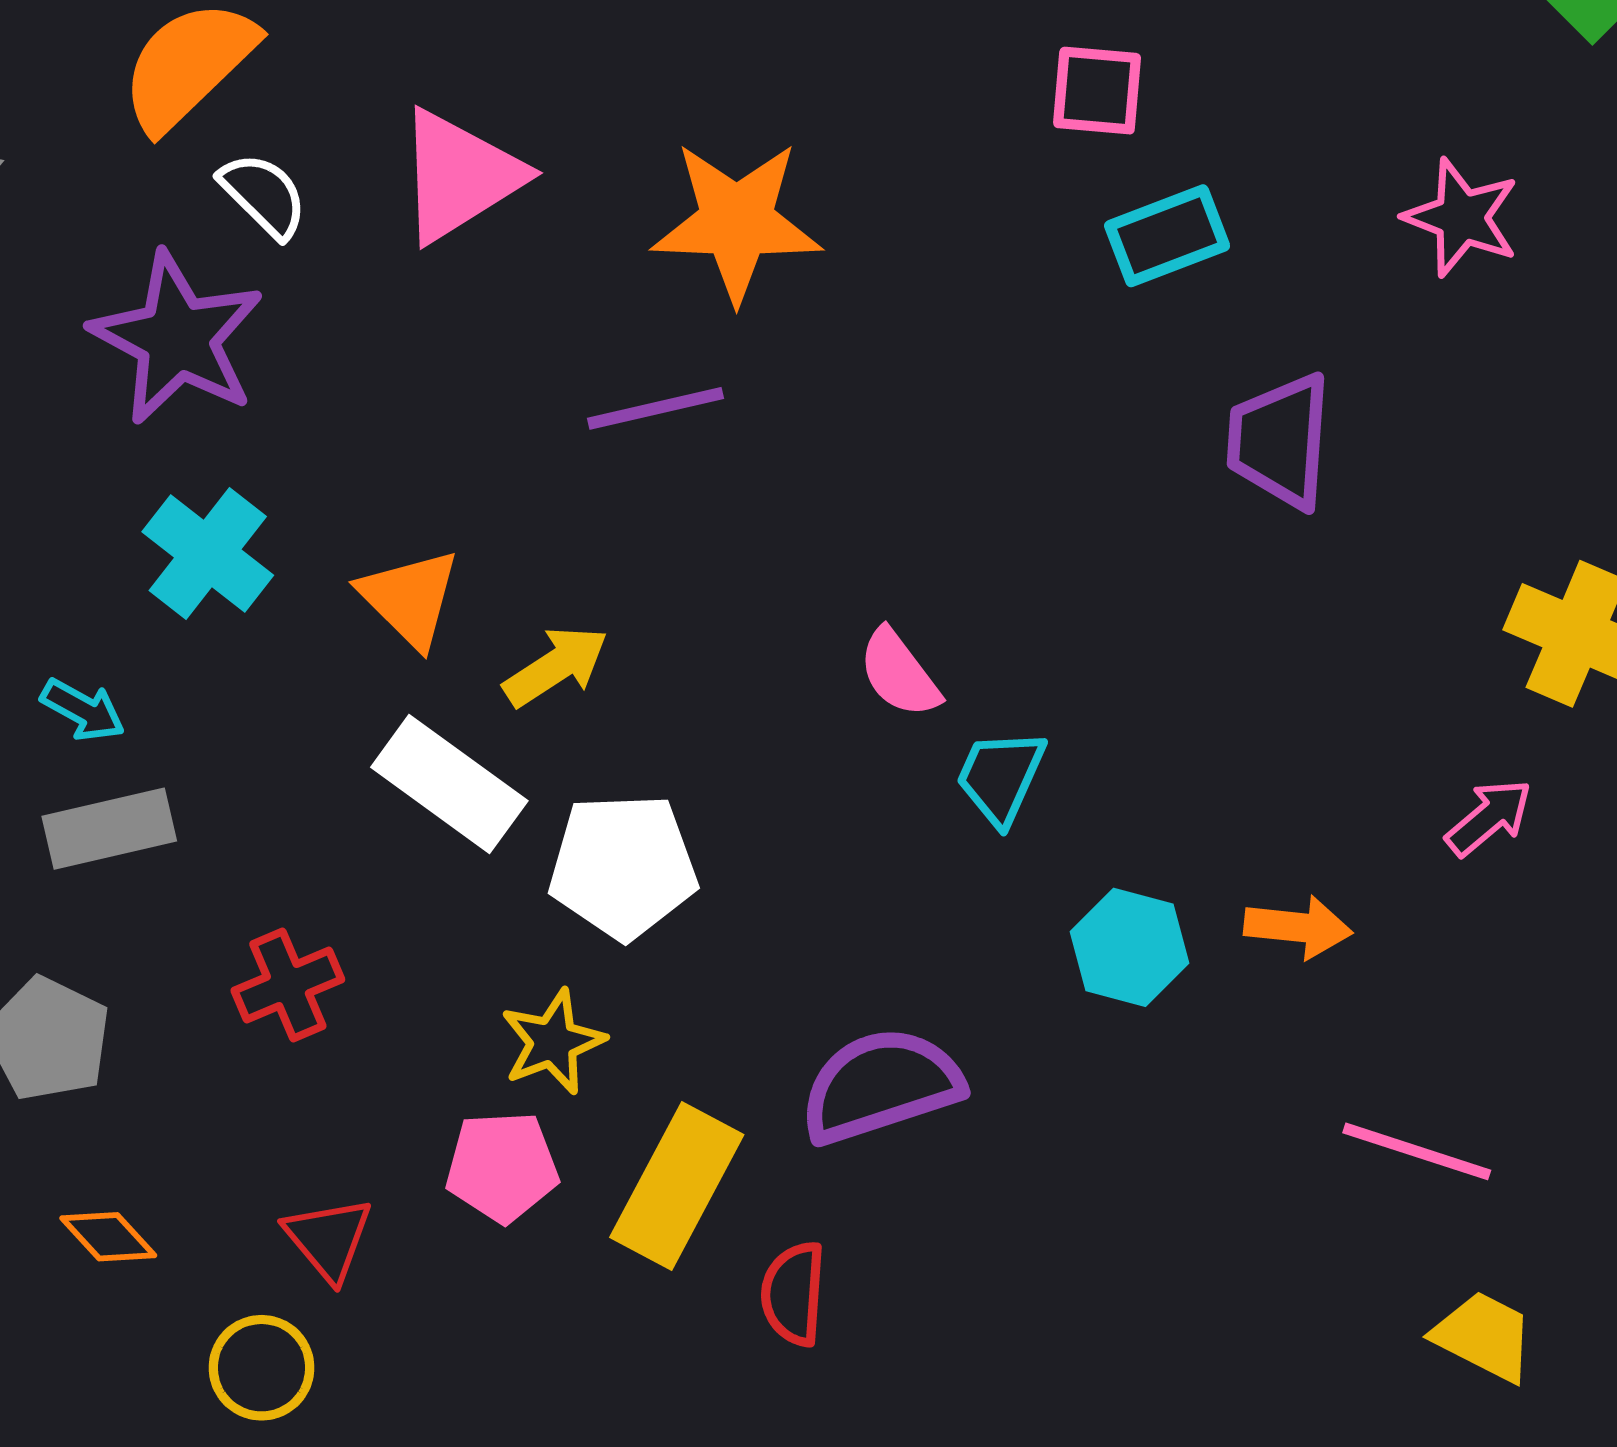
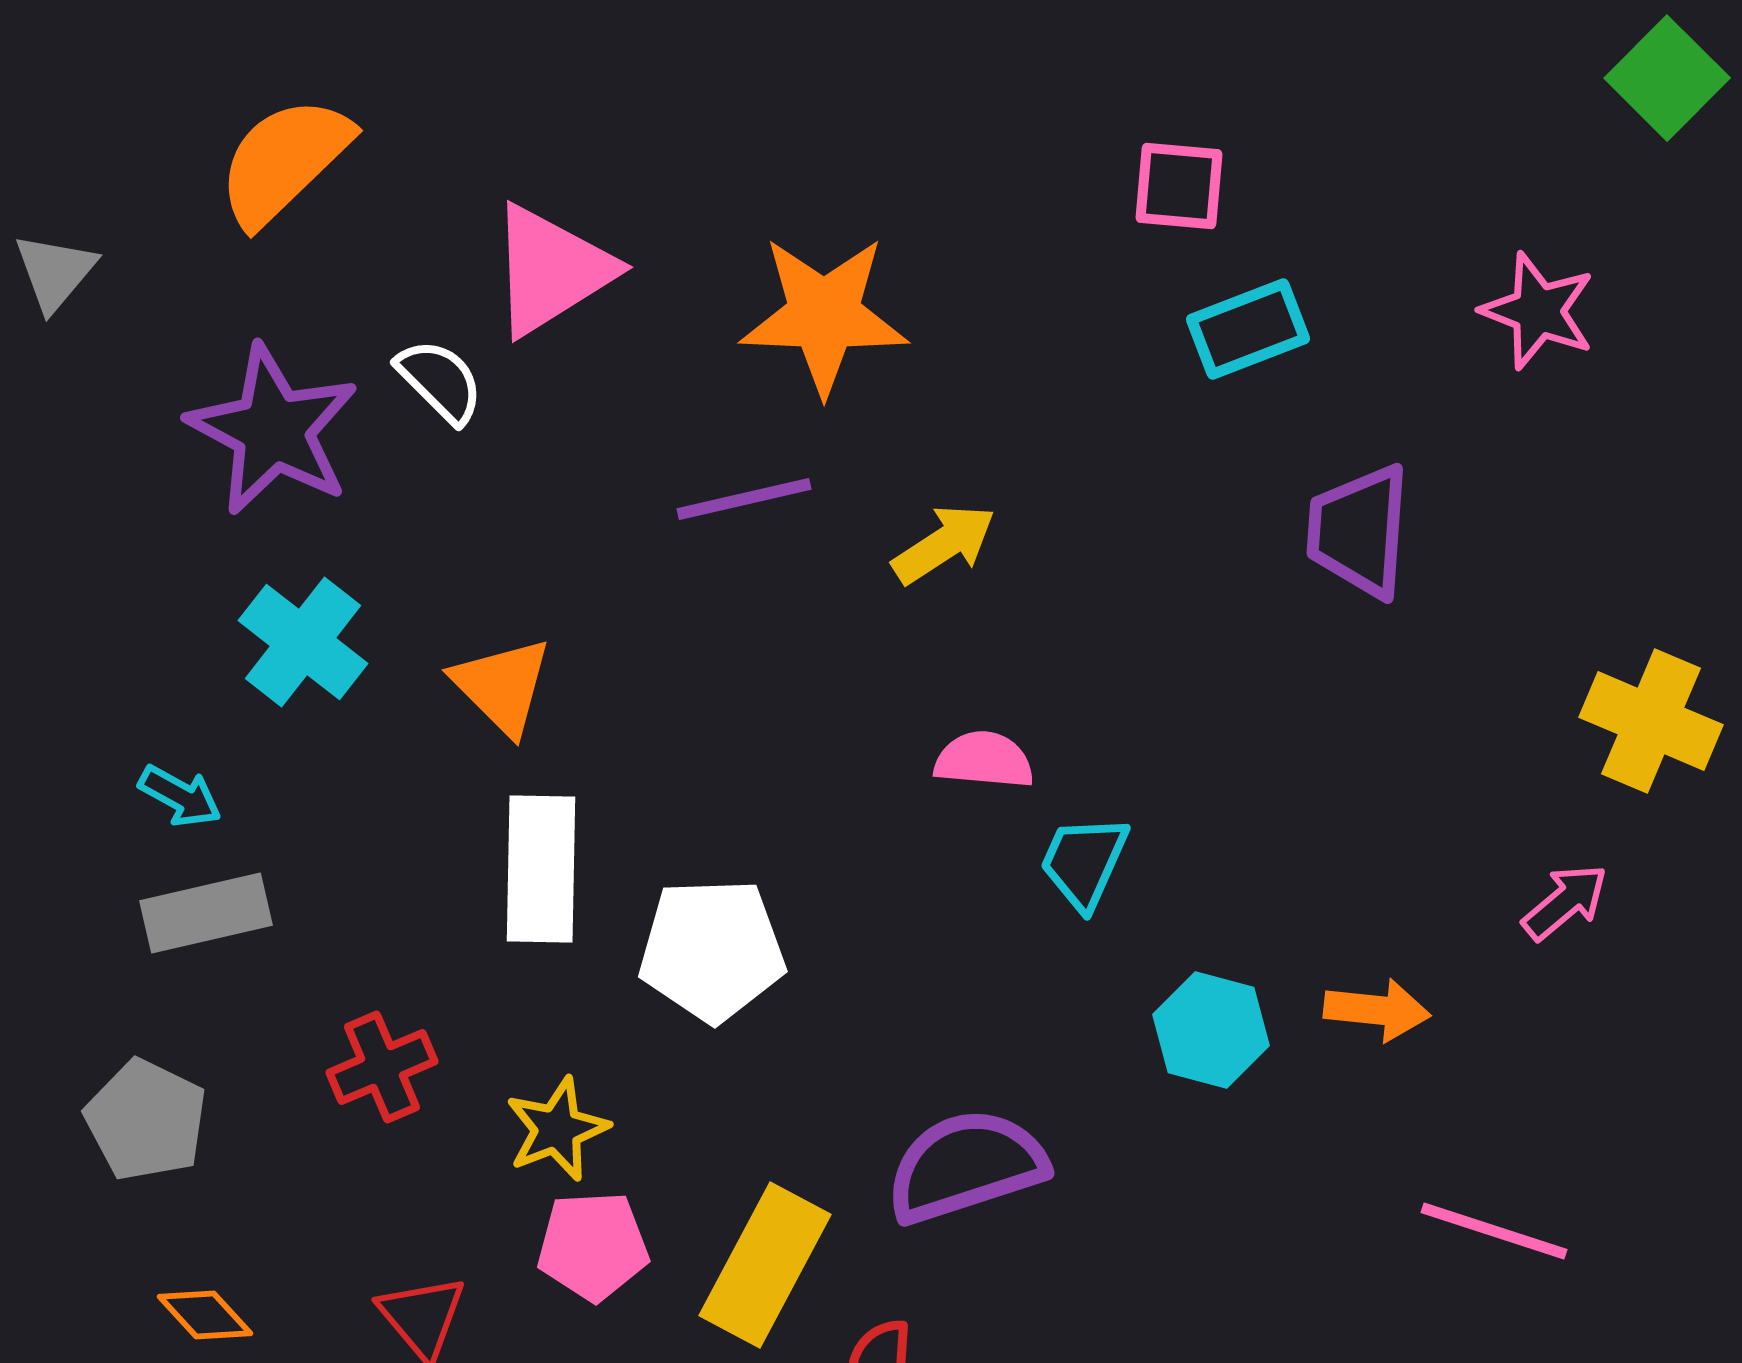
white semicircle: (264, 195) -> (440, 381), moved
yellow arrow: (556, 666) -> (944, 544), moved
pink semicircle: (899, 673) -> (984, 760), turned 132
white rectangle: (449, 784) -> (541, 869), turned 55
yellow star: (553, 1042) -> (557, 1129), moved

